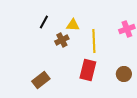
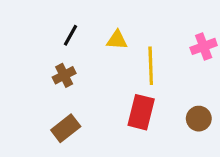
brown cross: (62, 40) -> (64, 75), moved

